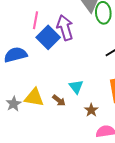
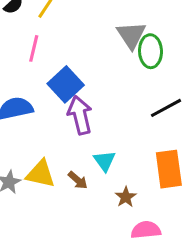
pink line: (35, 20) -> (34, 48), moved
purple arrow: (65, 28) -> (80, 115), moved

